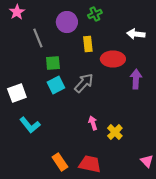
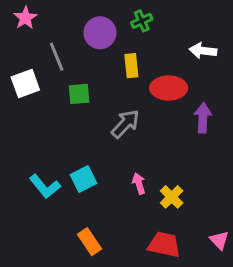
cyan square: (56, 85) -> (84, 179), moved
white square: (17, 93) -> (25, 84), moved
red trapezoid: (90, 164) -> (164, 245), moved

